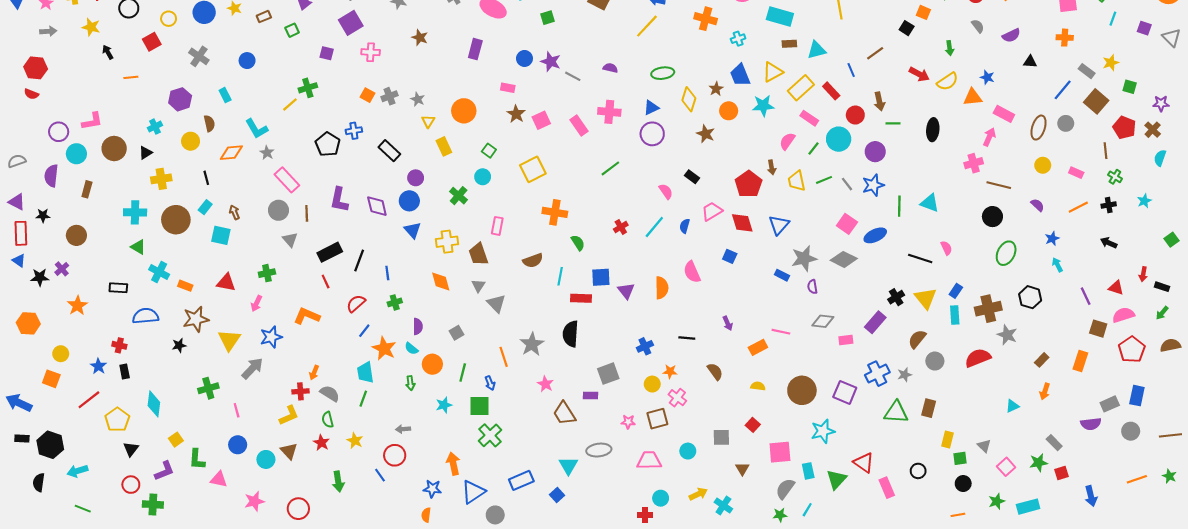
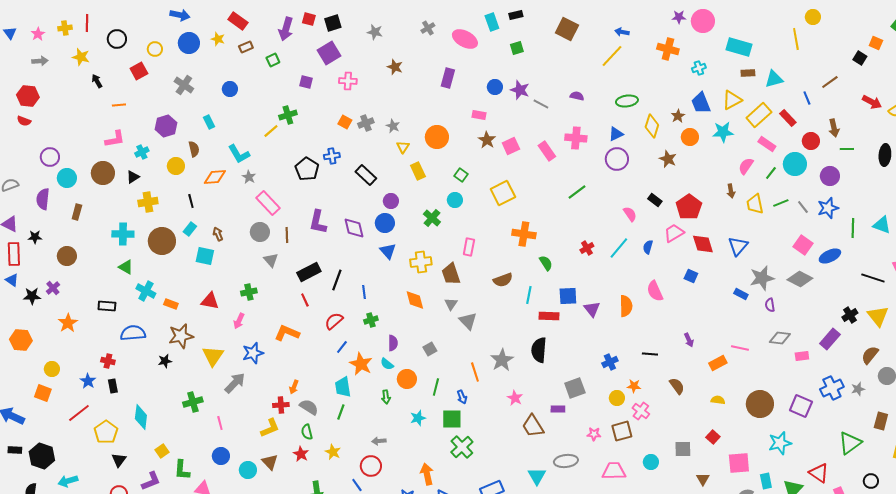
pink L-shape: (92, 121) -> (115, 139), moved
red pentagon: (749, 184) -> (689, 207), moved
green triangle: (896, 412) -> (850, 443), moved, turned -40

